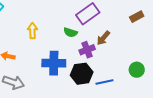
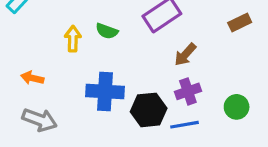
green semicircle: (70, 32) -> (107, 31), moved
purple cross: (87, 50) -> (188, 91), moved

